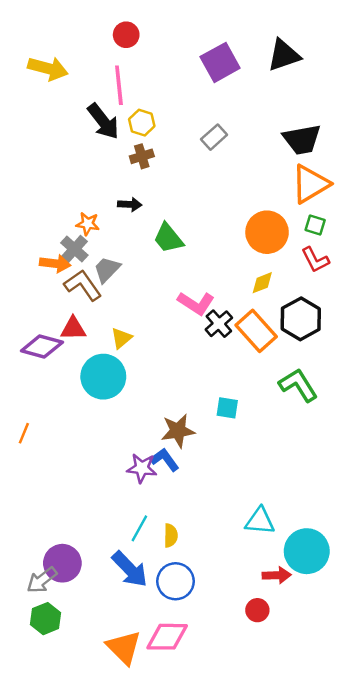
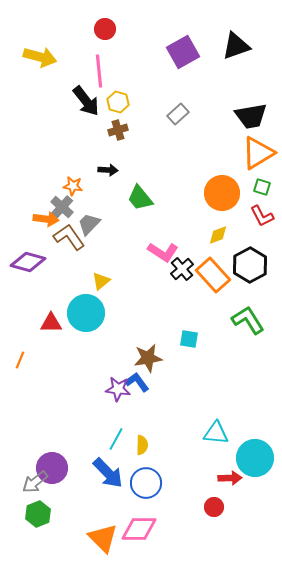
red triangle: (73, 328) -> (51, 323), moved
purple diamond: (42, 347) -> (28, 262), moved

